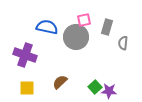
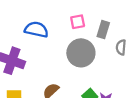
gray circle: (76, 37) -> (81, 53), moved

